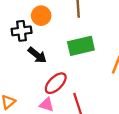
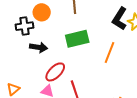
black arrow: (37, 55) -> (39, 47), turned -30

